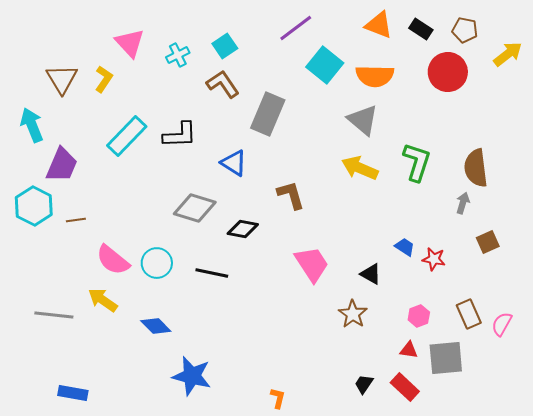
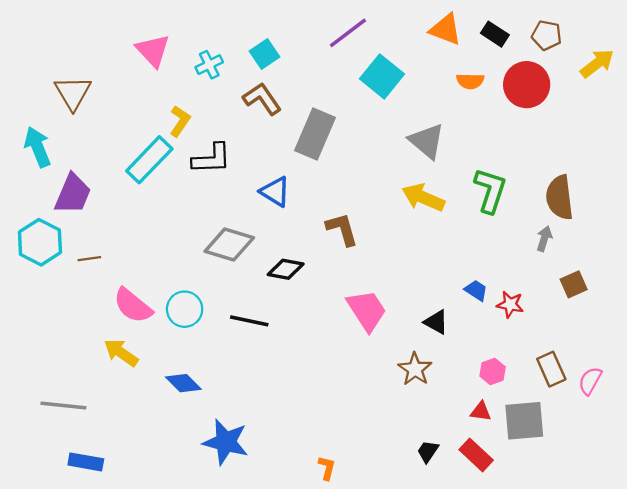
orange semicircle: (375, 76) -> (470, 81), moved, size x0.6
yellow L-shape: (104, 79) -> (180, 121), moved
gray line: (54, 315) -> (63, 406), moved

